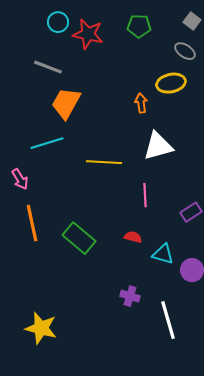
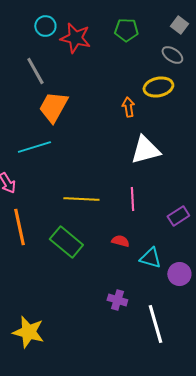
gray line: (48, 67) -> (35, 71), turned 40
yellow line: (104, 162) -> (81, 199), moved

